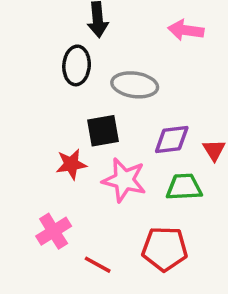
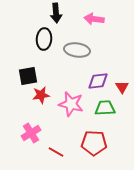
pink arrow: (186, 30) -> (94, 19), moved
black square: (103, 131) -> (28, 76), moved

